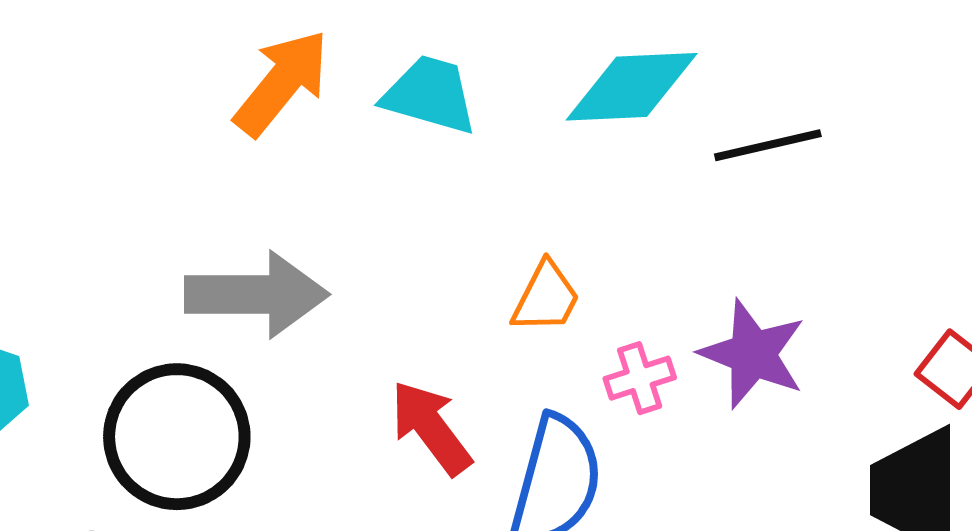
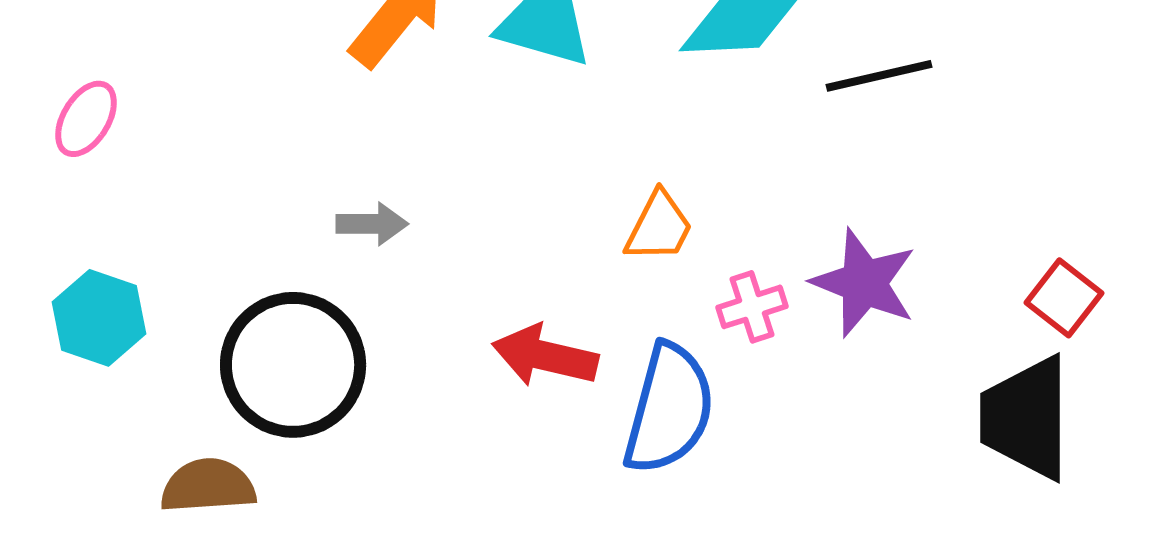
gray arrow: (256, 294) -> (372, 224), size x0.5
red arrow: (431, 428) -> (545, 356), turned -40

